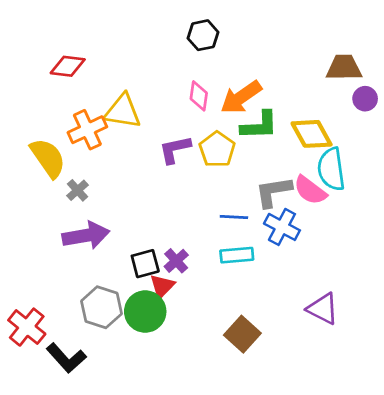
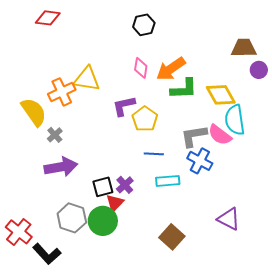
red diamond: (68, 66) -> (48, 18), moved
yellow pentagon: (217, 149) -> (145, 119), moved
blue line: (234, 217) -> (154, 154), moved

